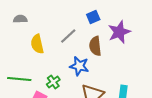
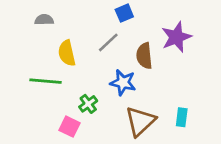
blue square: (93, 17) -> (124, 13), moved
green line: (19, 79) -> (45, 81), moved

